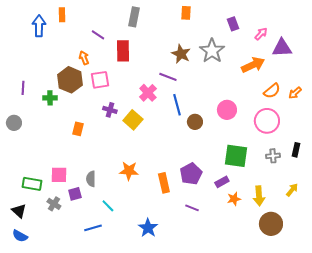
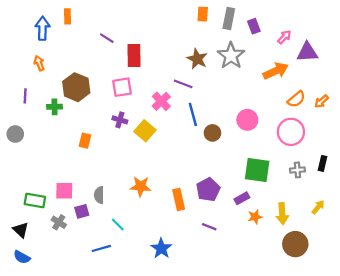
gray rectangle: (134, 17) -> (229, 19), moved
orange arrow: (84, 58) -> (39, 63), moved
pink square: (100, 80) -> (122, 87), moved

